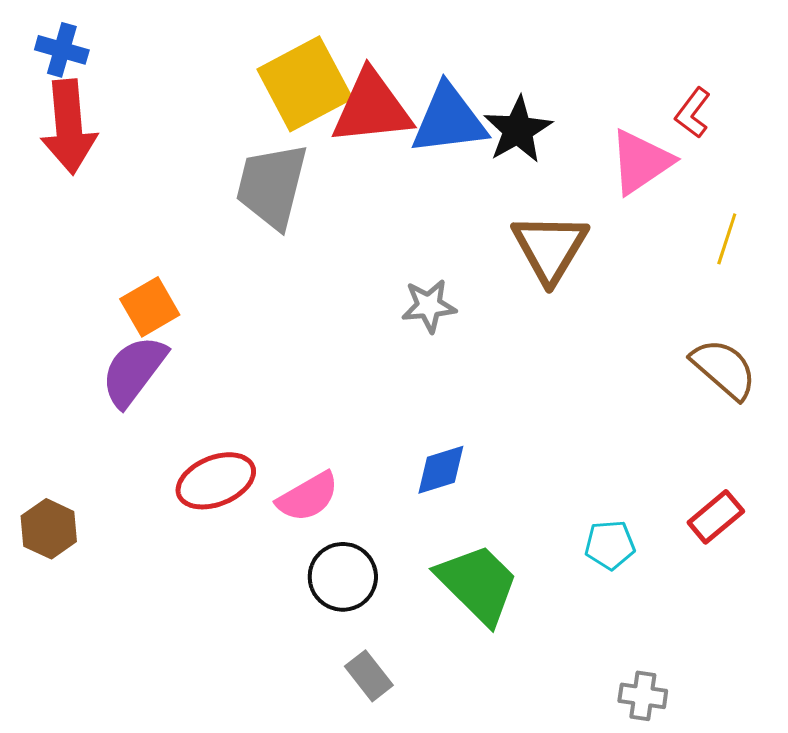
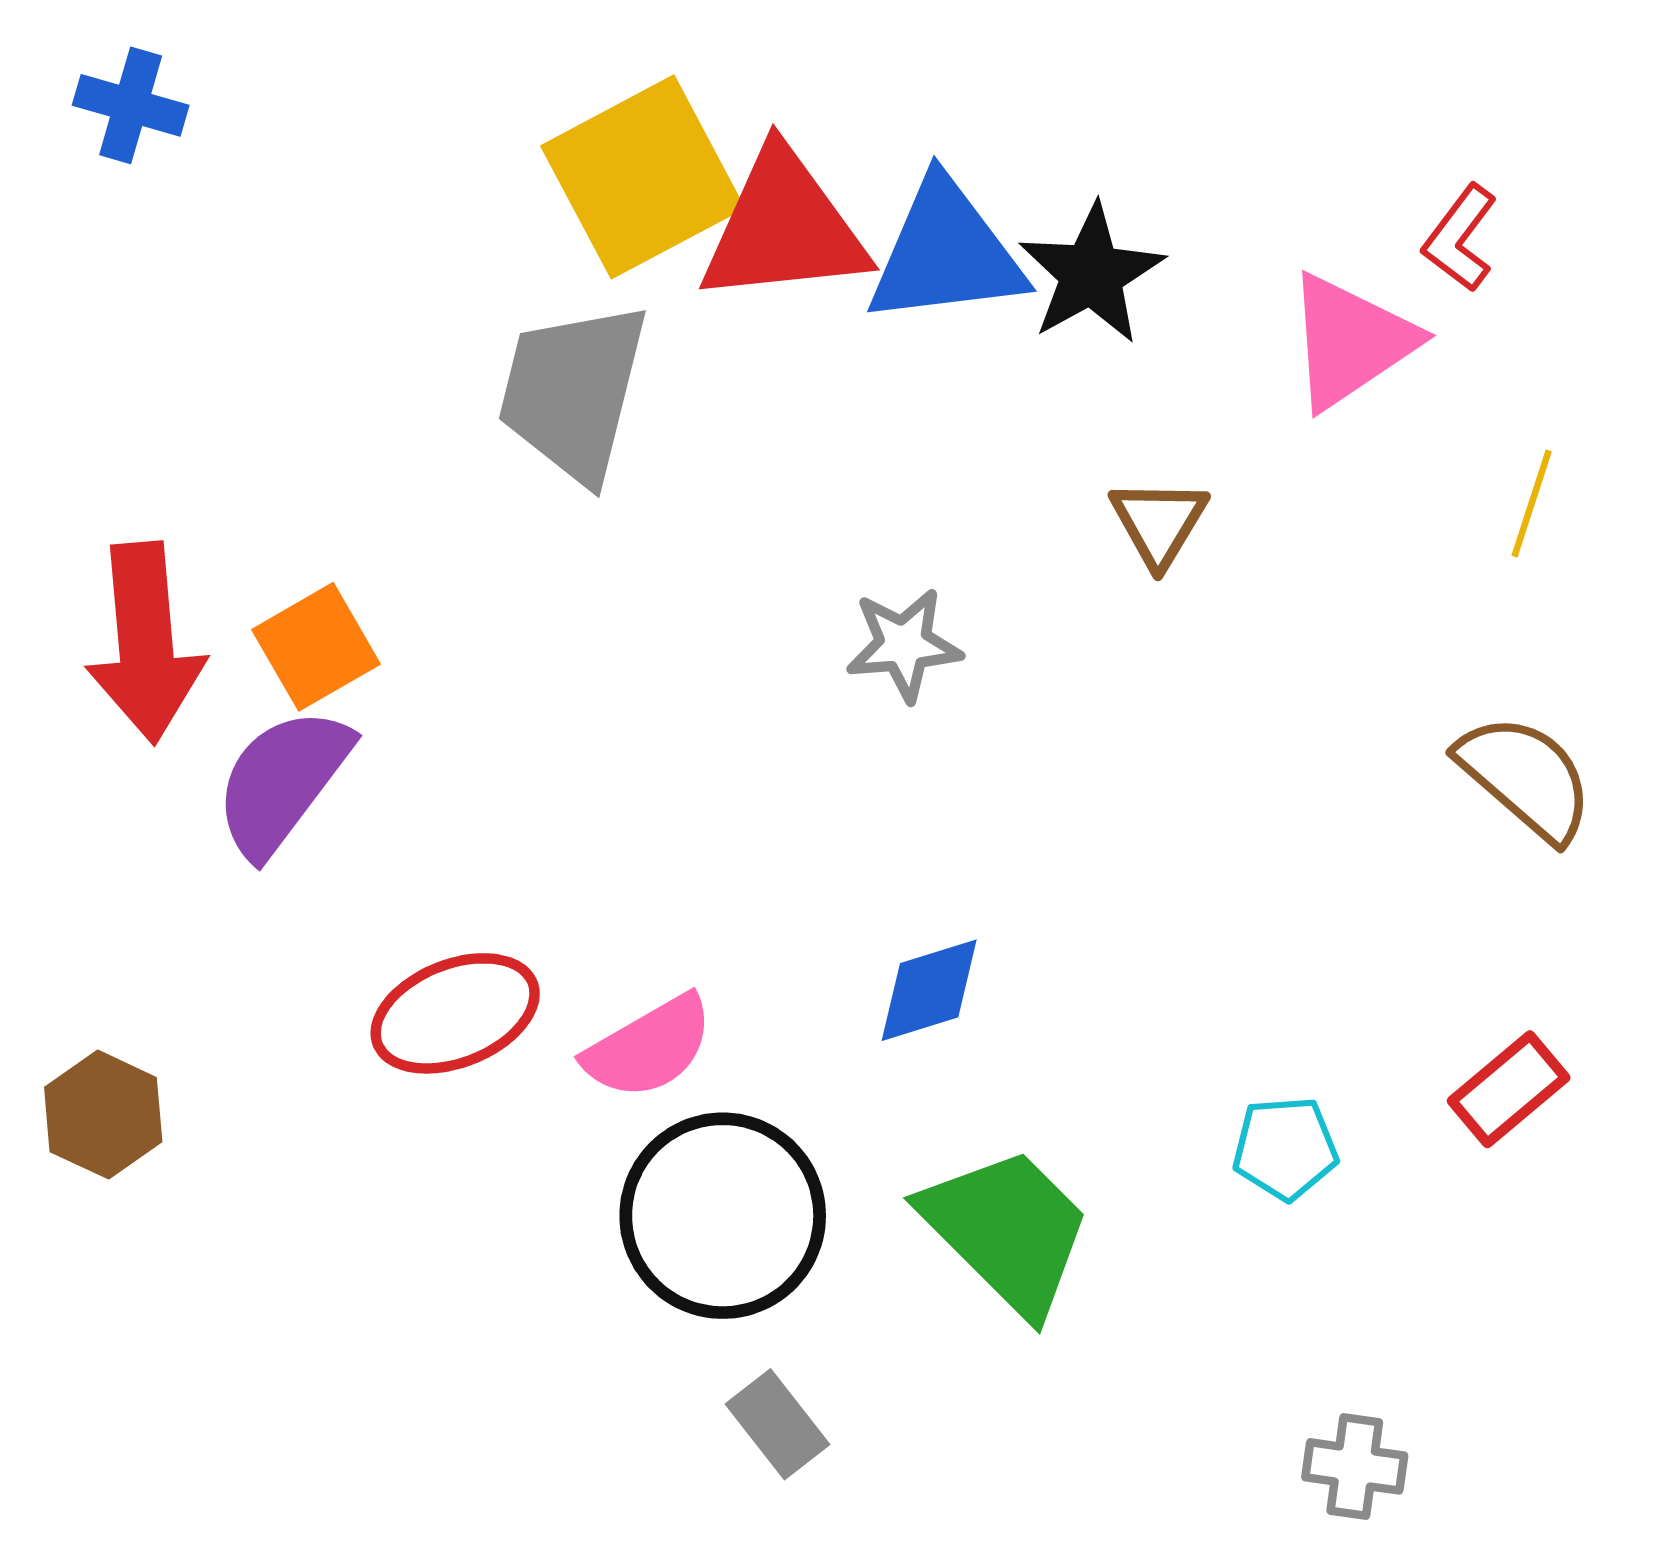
red arrow: (69, 127) -> (145, 643), moved
brown triangle: (550, 248) -> (1159, 523), size x0.6
black circle: (343, 577) -> (723, 1216), size x1.4

